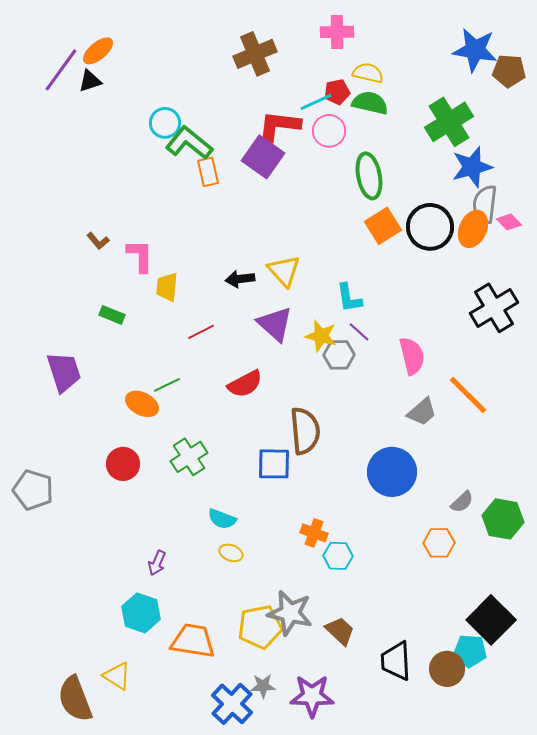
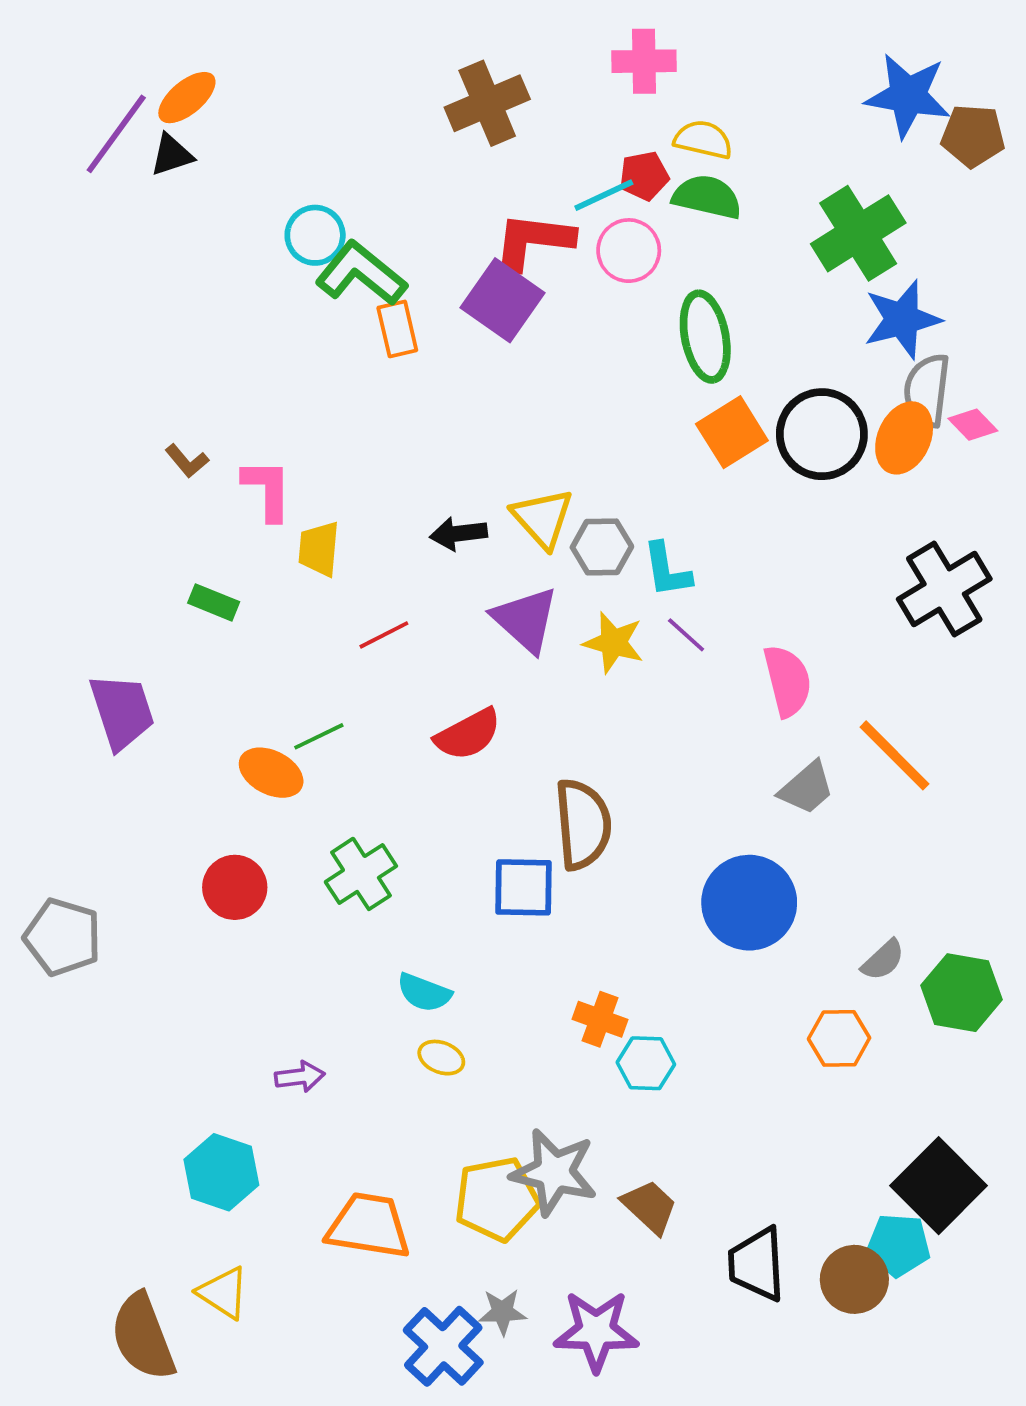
gray hexagon: (339, 355) -> (602, 547), moved
purple arrow: (157, 563) -> (300, 1077), turned -120
cyan hexagon: (141, 613) -> (221, 1172), moved

